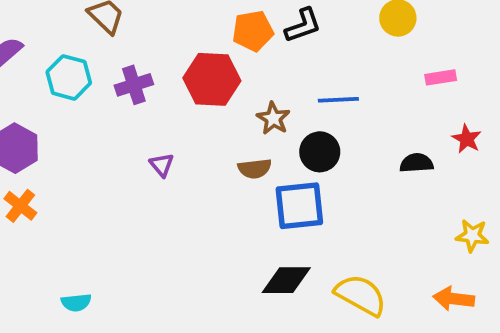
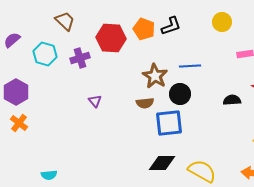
orange pentagon: (253, 31) -> (144, 29), turned 30
red hexagon: (212, 79) -> (111, 38), moved
brown star: (273, 118) -> (155, 76), size x1.4

